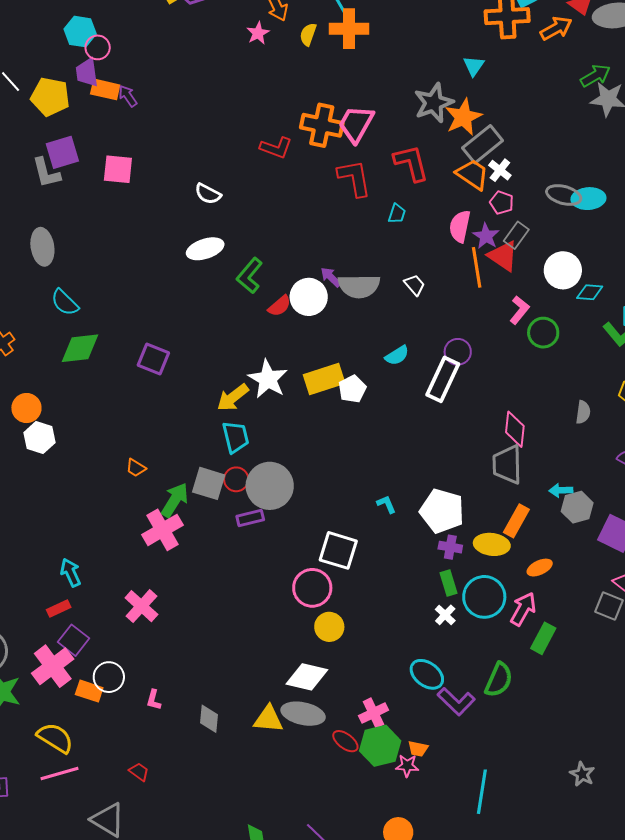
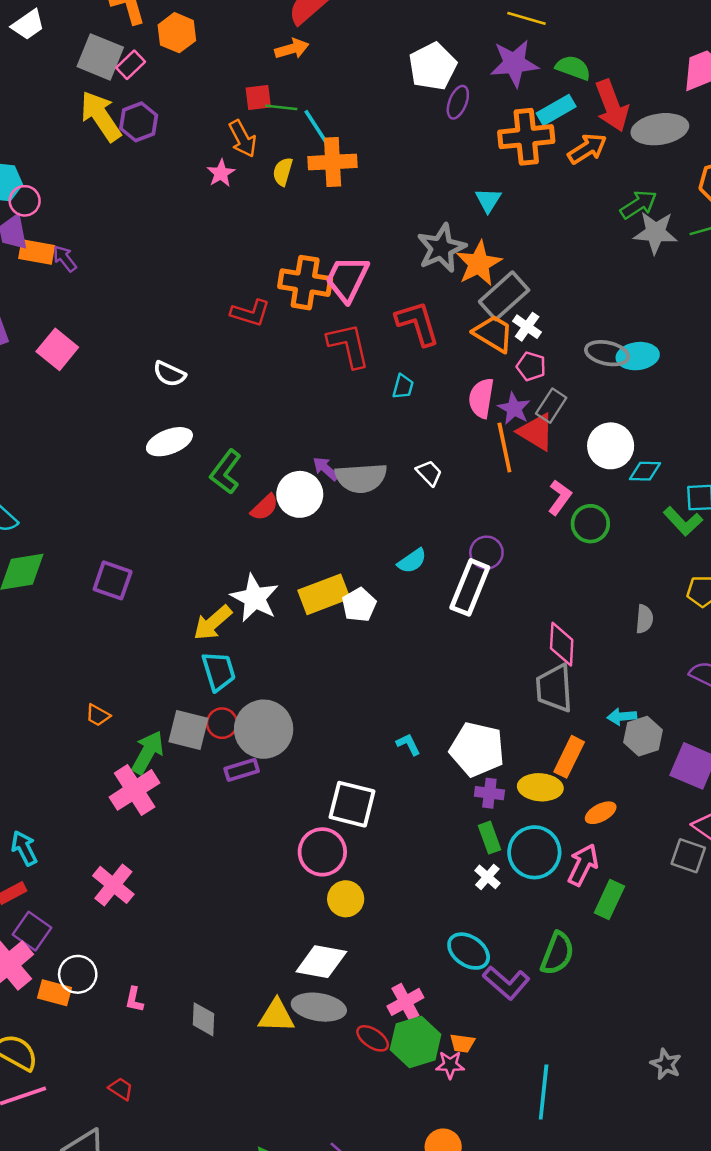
pink square: (118, 169) -> (57, 349), turned 36

